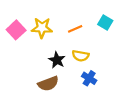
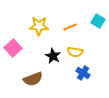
pink square: (16, 30) -> (13, 48), moved
brown semicircle: (48, 84) -> (33, 79), moved

